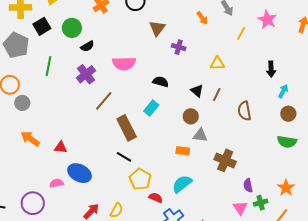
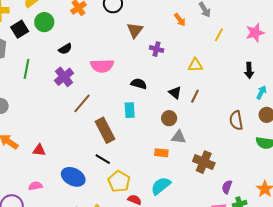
pink star: (267, 20) -> (255, 33), moved, turned 30
green circle: (72, 28) -> (44, 22), moved
cyan rectangle: (151, 108) -> (130, 110), turned -42
brown semicircle: (244, 111) -> (236, 120), moved
blue ellipse: (80, 173) -> (73, 177), moved
purple semicircle: (248, 186) -> (227, 187), turned 32

